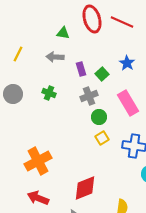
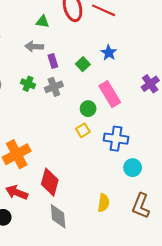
purple rectangle: (81, 69) -> (53, 61), moved
gray cross: (89, 96) -> (54, 87), moved
green circle: (99, 117) -> (88, 109), moved
red diamond: (85, 188) -> (50, 182), moved, turned -52

